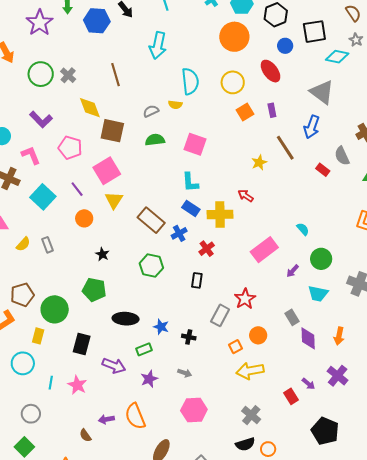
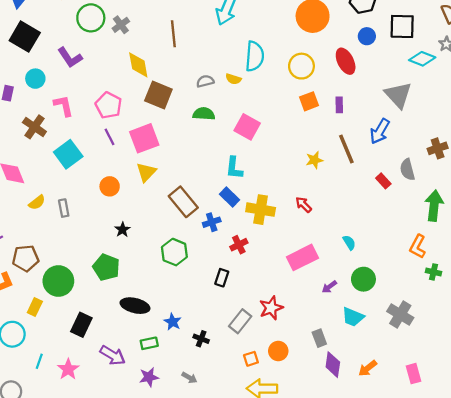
purple L-shape: (41, 119) -> (70, 58), moved
purple line: (77, 189) -> (109, 137), moved
red arrow: (246, 196) -> (304, 205), moved
orange arrow: (339, 336) -> (368, 368), turned 30

